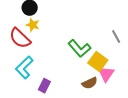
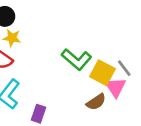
gray line: (116, 36) -> (124, 68), moved

